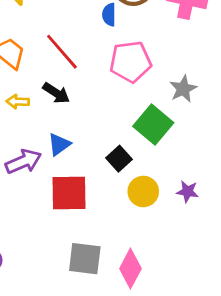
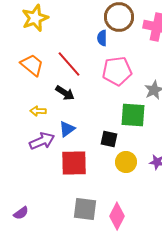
yellow arrow: (18, 102) -> (38, 111), moved
green square: (153, 124) -> (133, 115), turned -36
black square: (119, 159) -> (109, 139), turned -36

